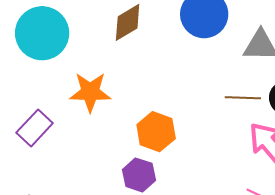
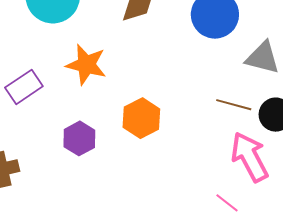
purple hexagon: (139, 175) -> (79, 138), moved

